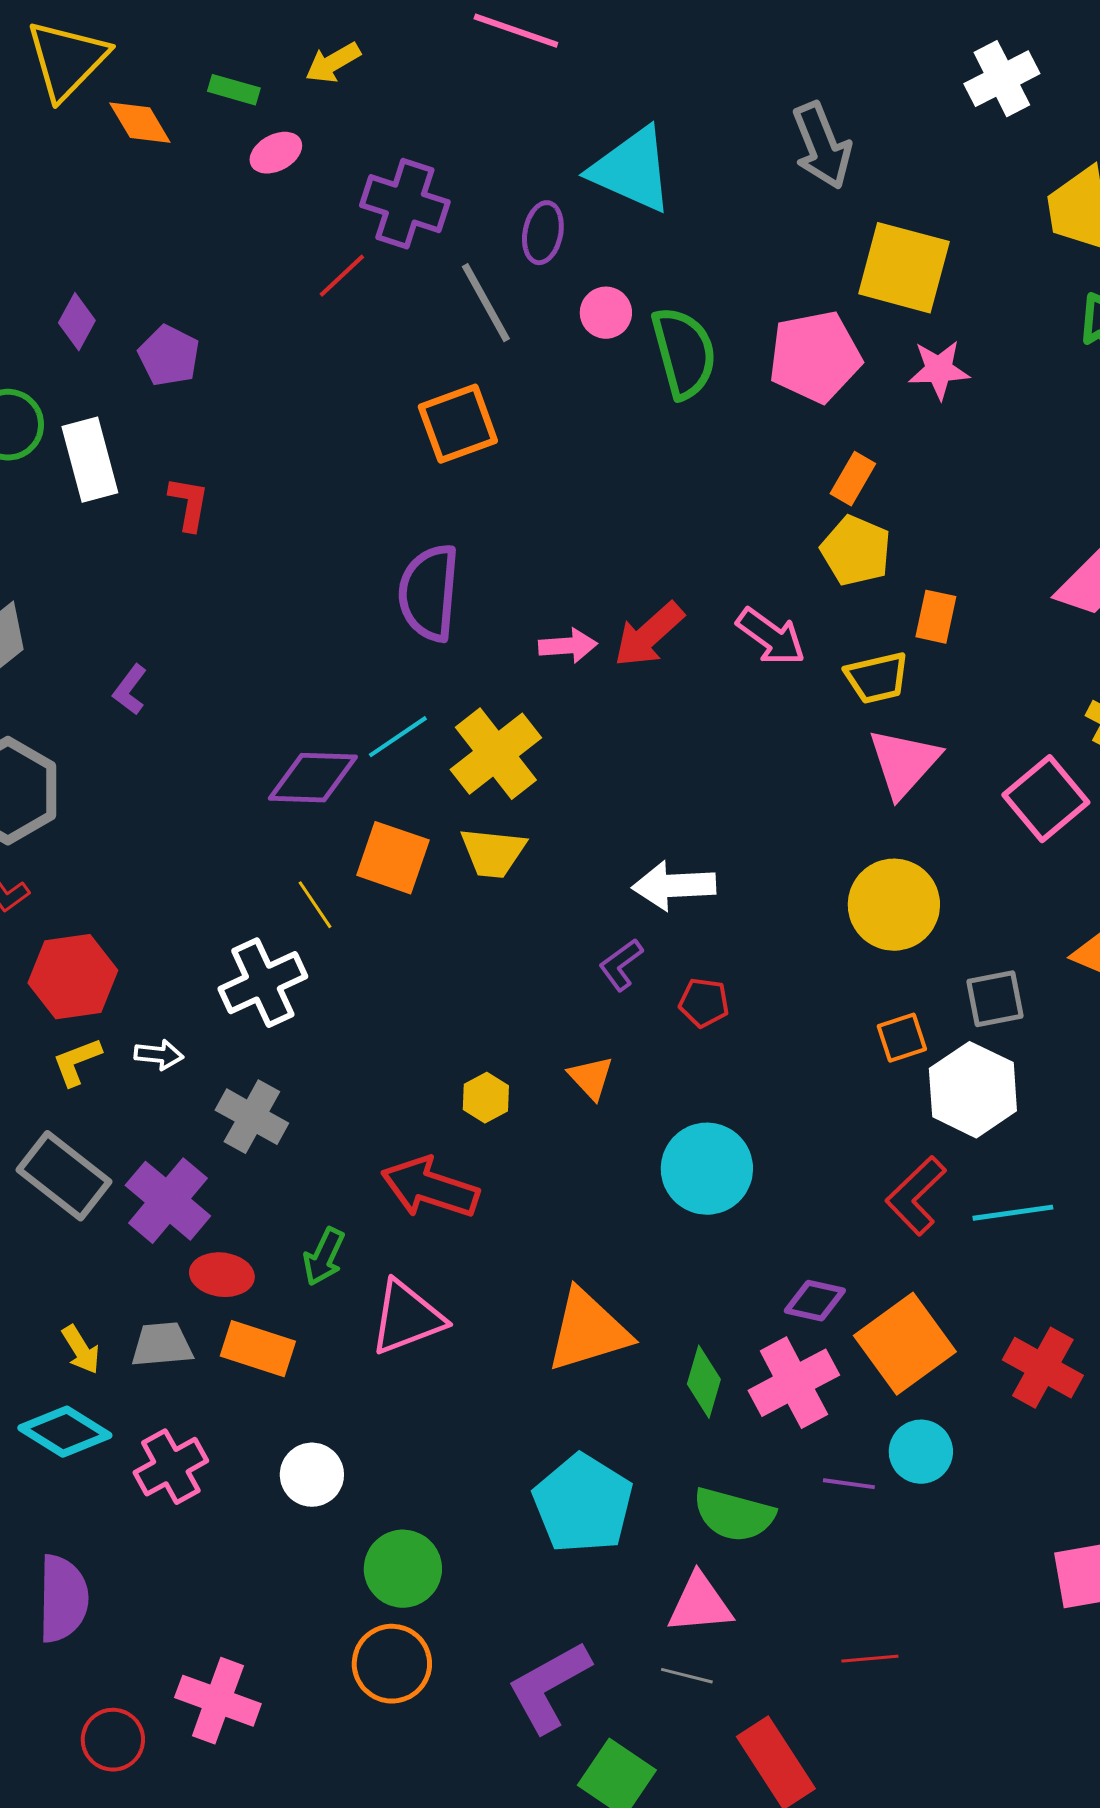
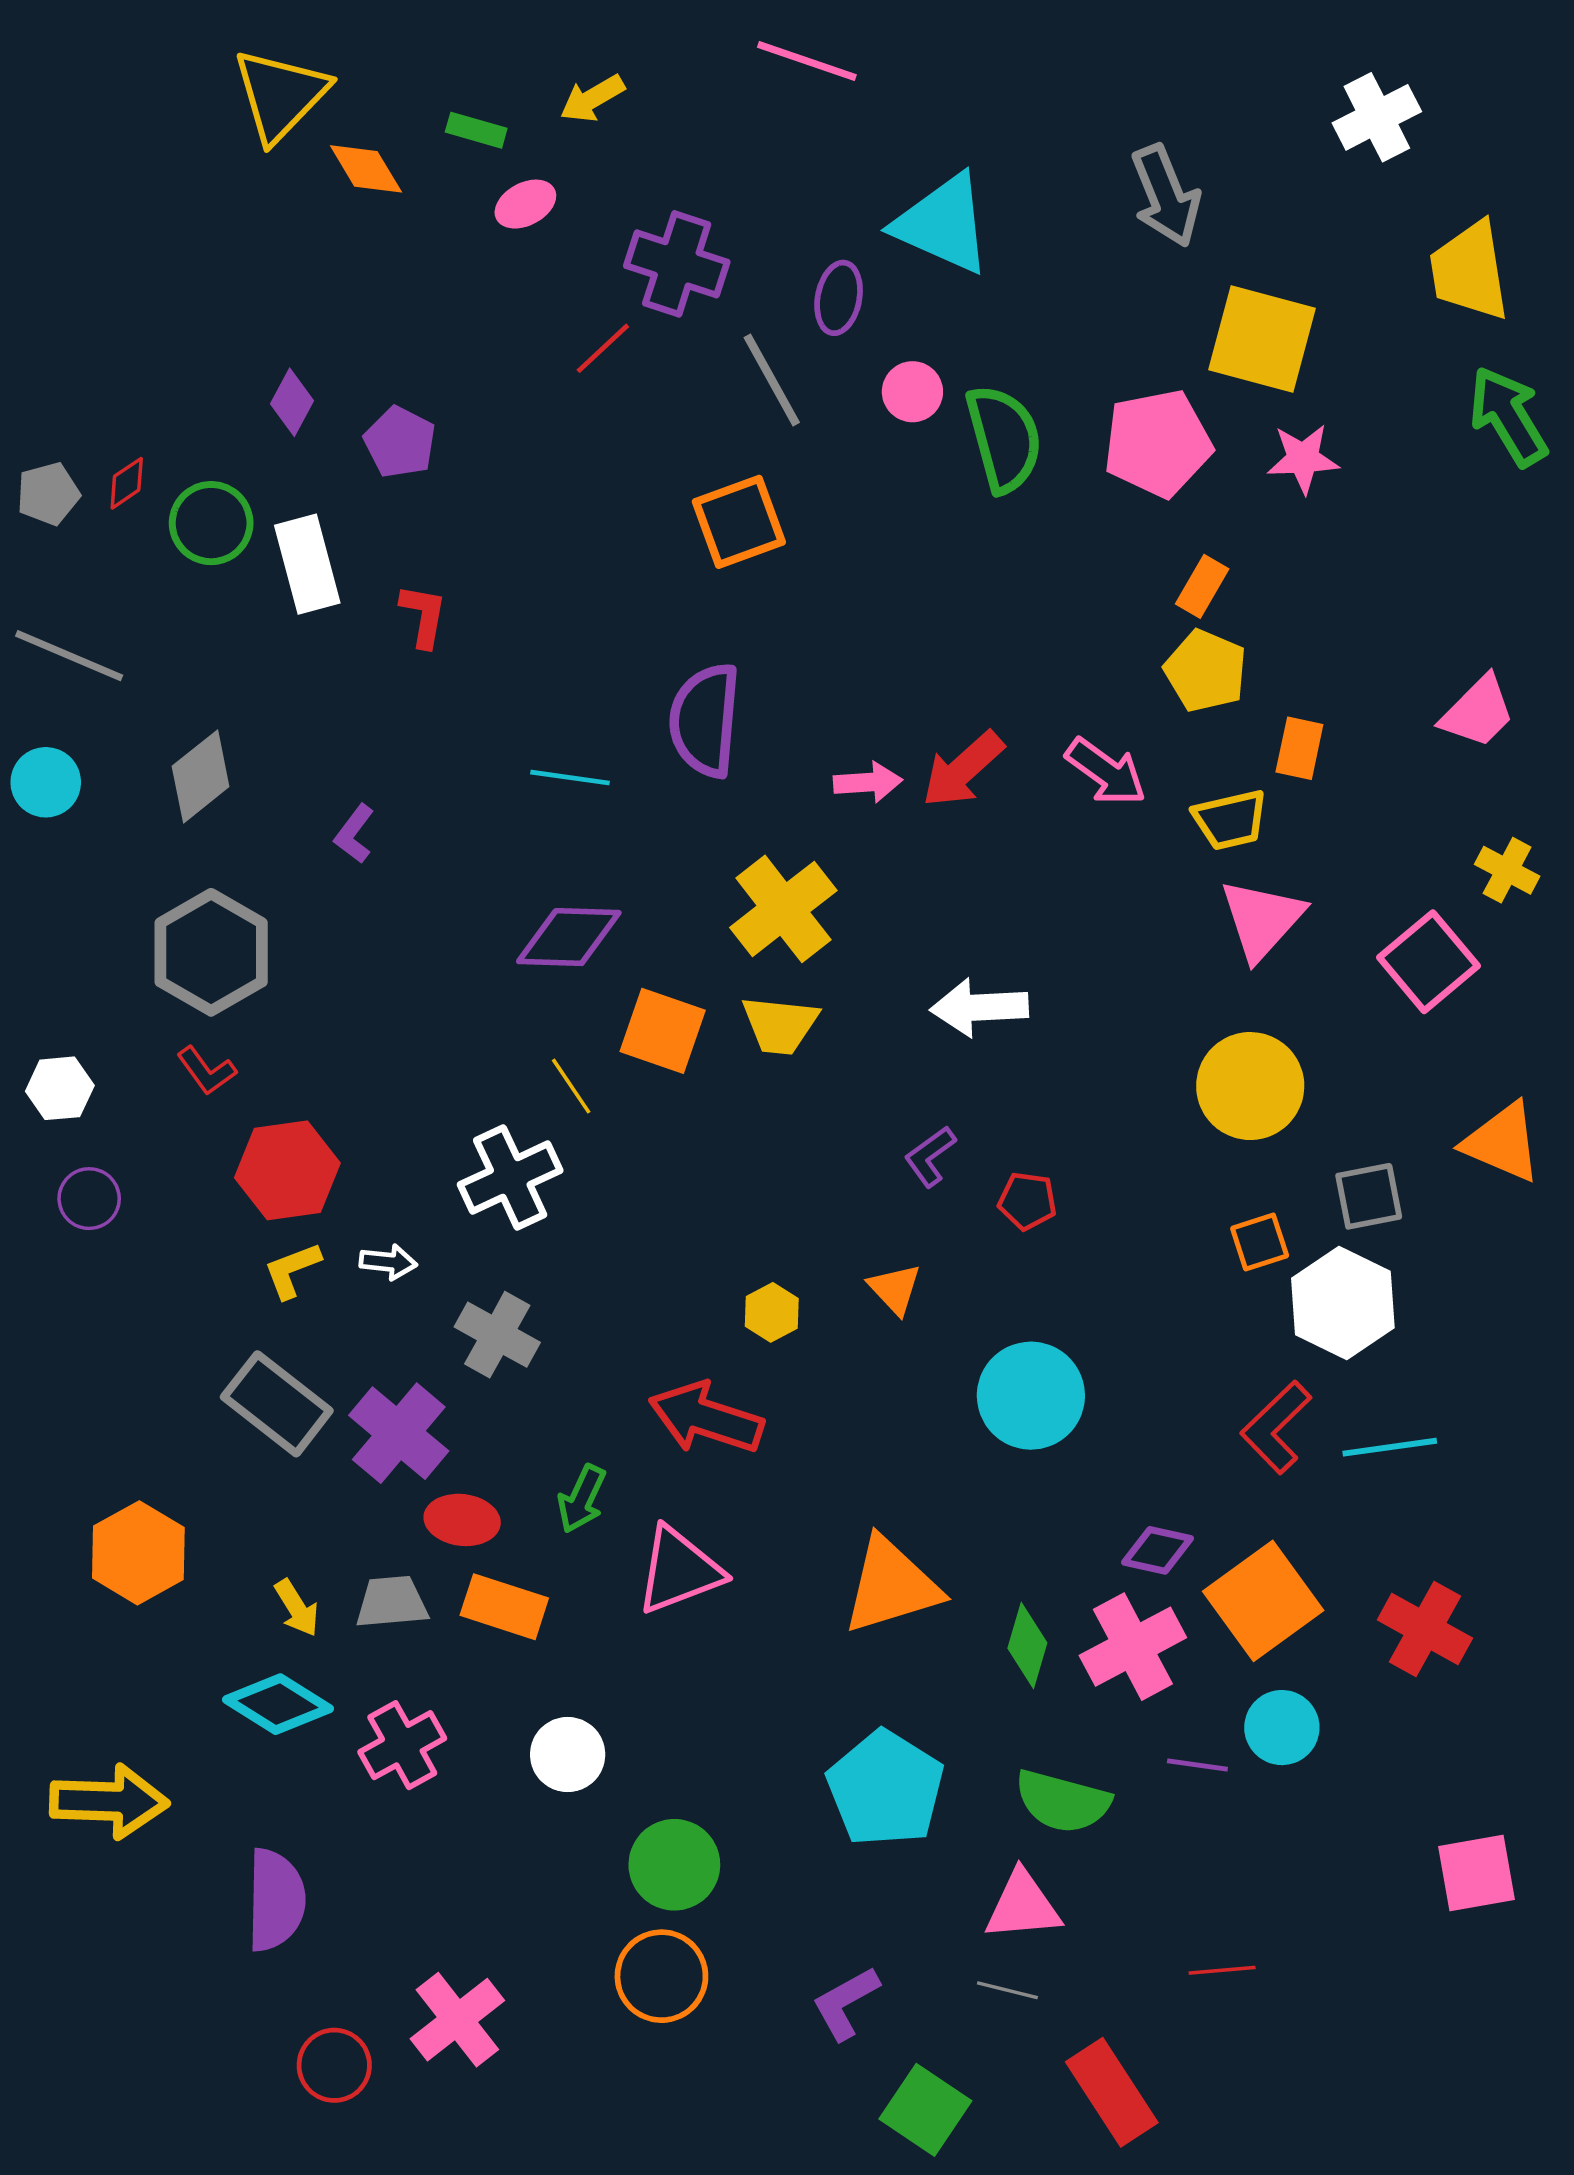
cyan line: (398, 737) -> (570, 778), moved, turned 42
white arrow: (674, 886) -> (979, 1007), moved
purple L-shape: (549, 1687) -> (846, 2003), size x0.7
pink cross: (218, 1701) -> (457, 2020), turned 32

